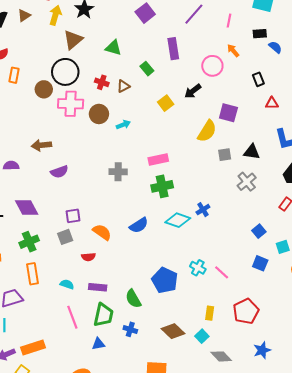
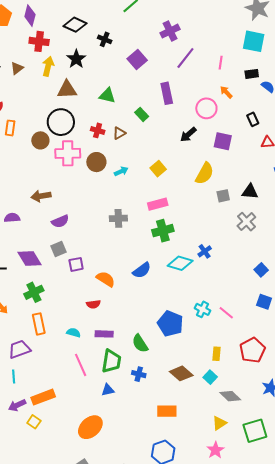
brown triangle: (73, 40) -> (67, 90), turned 40
yellow square: (166, 103) -> (158, 169), moved
purple square: (228, 113) -> (223, 141), moved
gray square: (65, 237) -> (58, 249), moved

